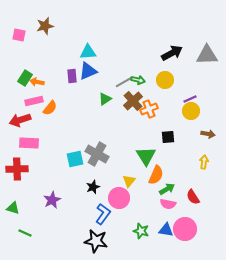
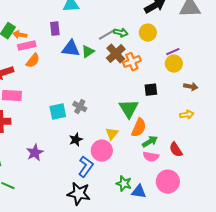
blue triangle: (88, 71) -> (71, 49), moved, turned 30
pink rectangle: (34, 101) -> (27, 46), moved
gray cross: (97, 154) -> (80, 107), size x0.6
yellow arrow: (204, 162) -> (187, 115), turned 72
blue triangle: (166, 230) -> (139, 192), moved

